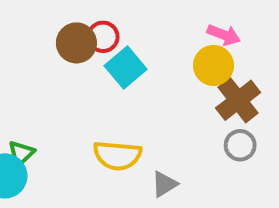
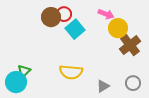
pink arrow: (224, 35) -> (106, 14), moved
gray circle: (240, 145) -> (133, 83), moved
gray triangle: (164, 184) -> (103, 86), moved

